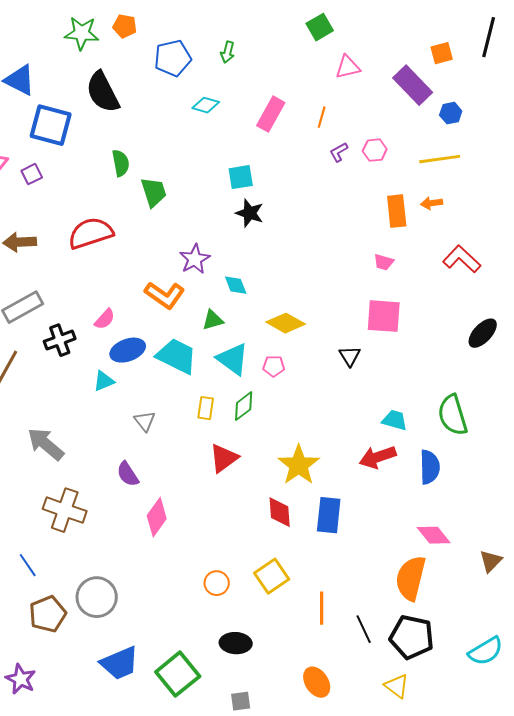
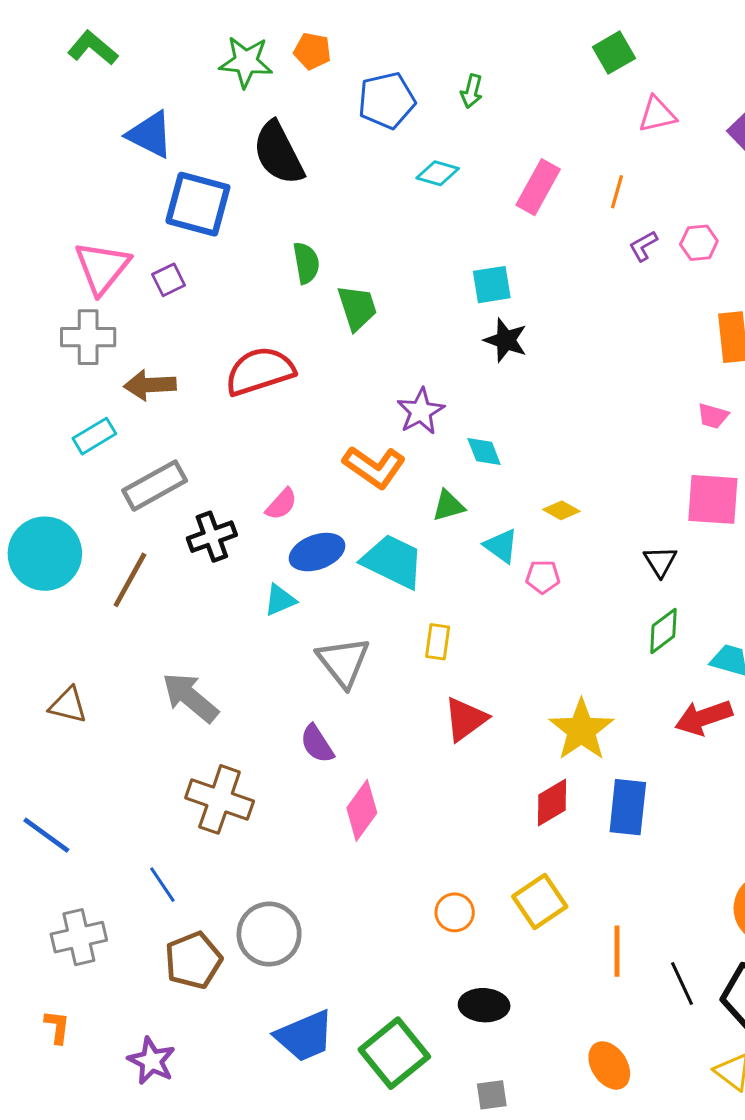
yellow diamond: (286, 323) -> (561, 510), size x0.6
cyan triangle: (233, 359) -> (501, 546), moved, size x0.7
green diamond: (244, 406) -> (663, 631), moved
gray triangle: (145, 421) -> (343, 662), size x1.6
red diamond: (280, 512) -> (552, 803), turned 64

